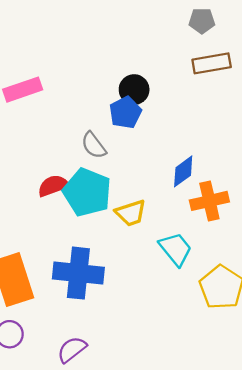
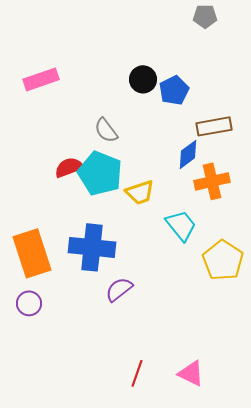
brown rectangle: (212, 63) -> (214, 126), moved
blue pentagon: (125, 112) -> (174, 90), moved
purple semicircle: (72, 350) -> (119, 289), moved

